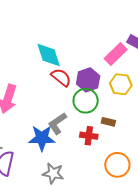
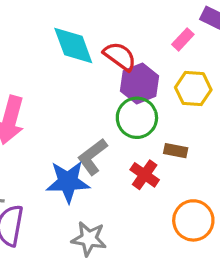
pink rectangle: (116, 54) -> (183, 39), size x0.6
red semicircle: (61, 77) -> (120, 56), moved
red cross: (89, 136) -> (145, 175), turned 30

